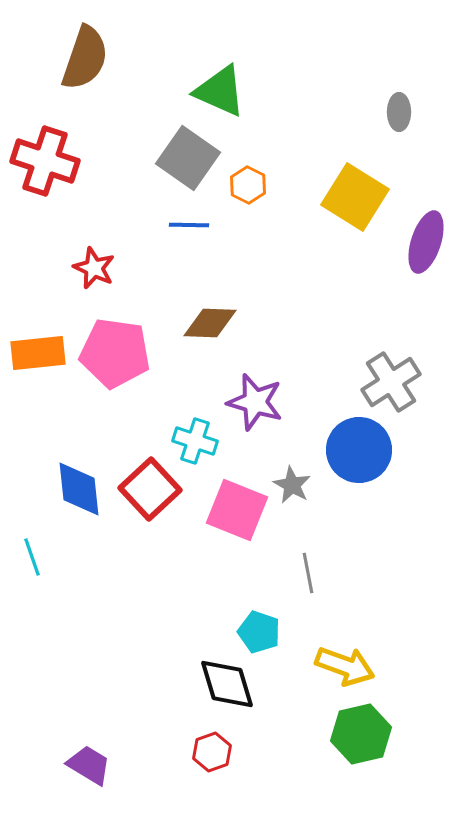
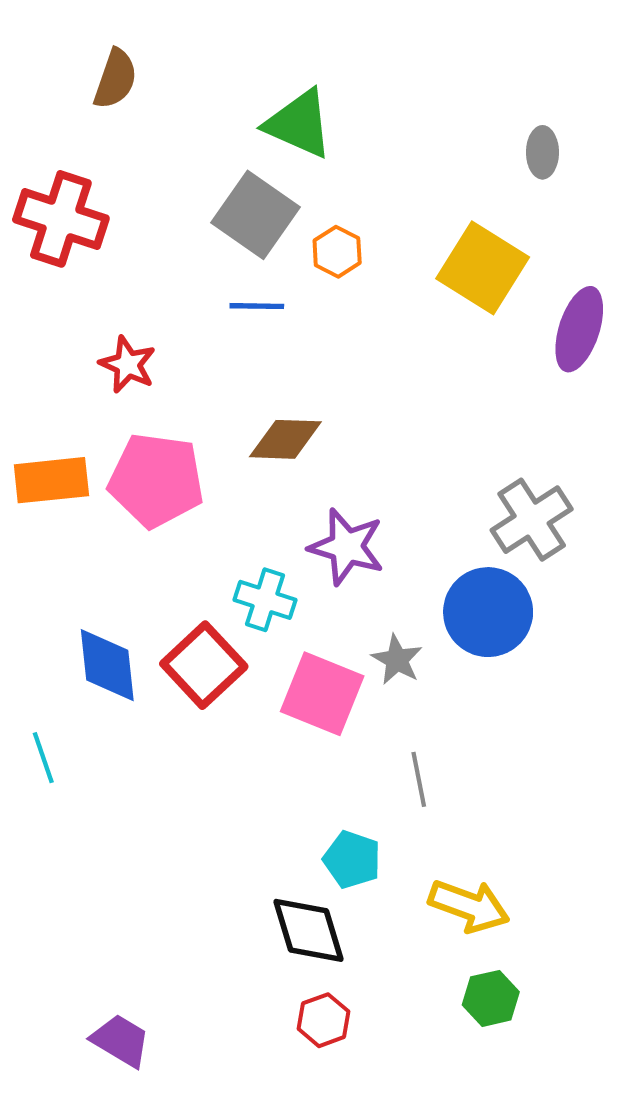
brown semicircle: (85, 58) -> (115, 79), size x0.7
green hexagon: (361, 734) -> (491, 998), size x0.7
red hexagon: (212, 752) -> (323, 1020), moved

